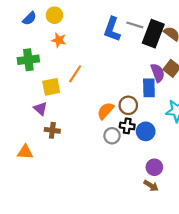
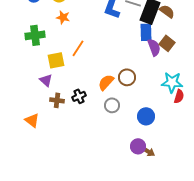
blue rectangle: (149, 88) -> (146, 32), moved
black cross: (127, 126) -> (79, 96), moved, turned -32
blue circle: (146, 131) -> (146, 116), moved
orange triangle: (25, 152) -> (32, 120), turned 35
purple circle: (154, 167) -> (138, 146), moved

